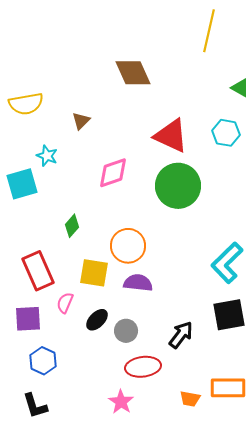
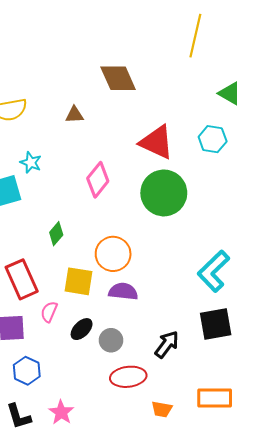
brown triangle: (81, 121) -> (74, 115), moved, turned 42
pink diamond: (113, 173) -> (98, 180), turned -32
orange trapezoid: (190, 399) -> (162, 409), moved
pink star: (121, 402) -> (61, 412), moved

